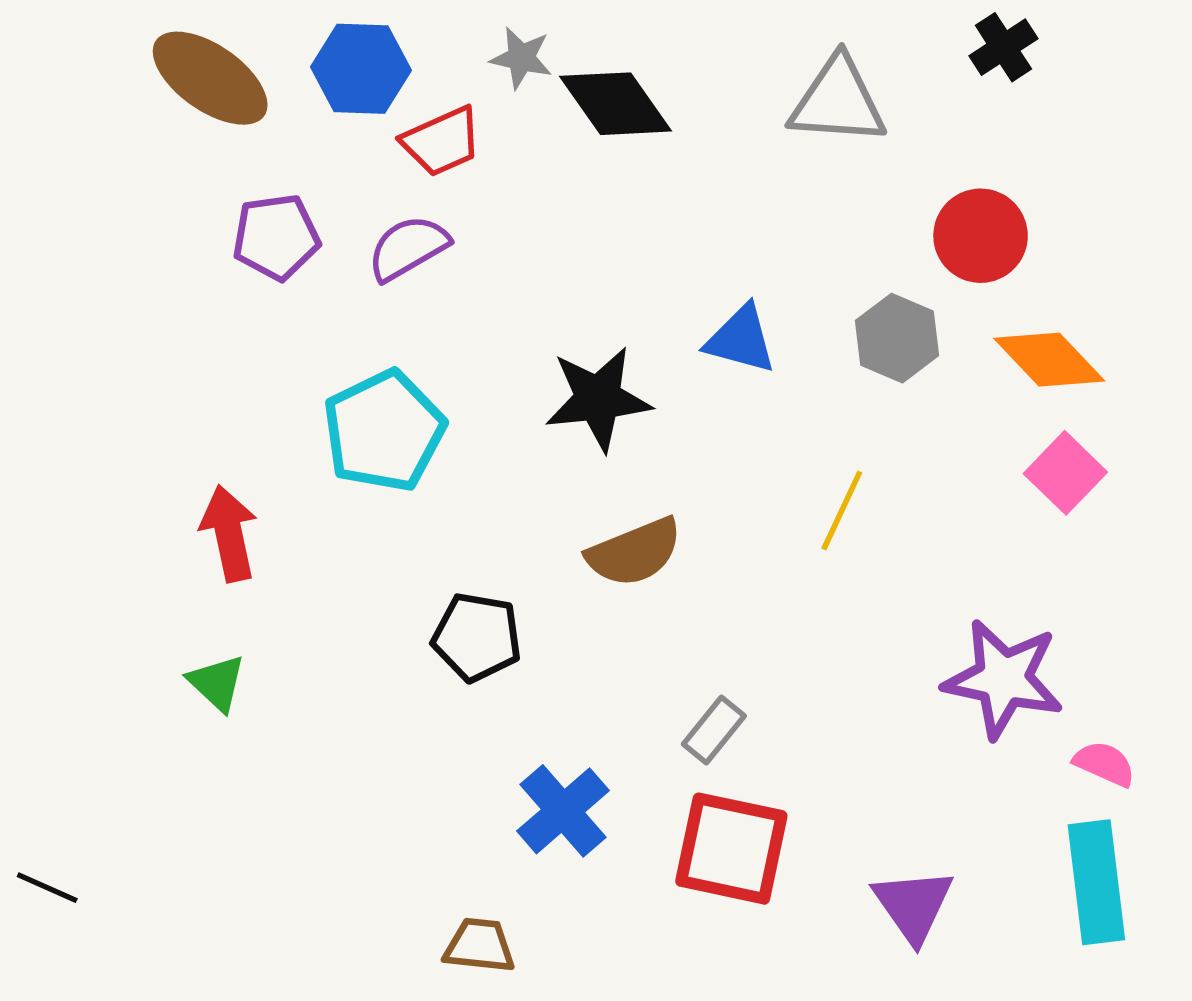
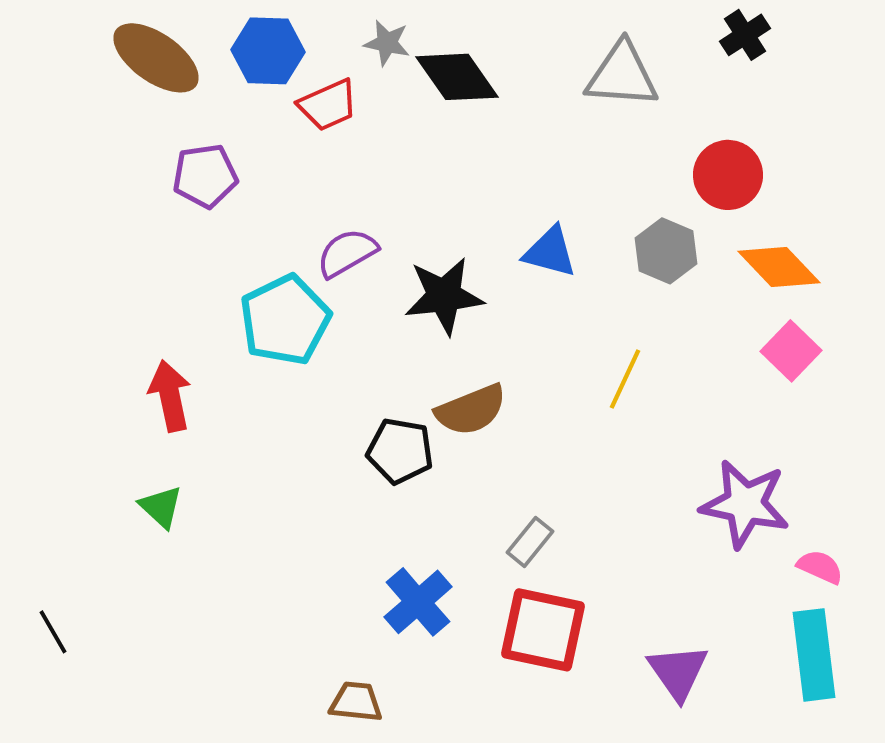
purple semicircle: (408, 248) -> (347, 253), moved
black pentagon: (477, 637) -> (400, 451), moved
black line: (47, 888) -> (53, 632), moved, turned 36

